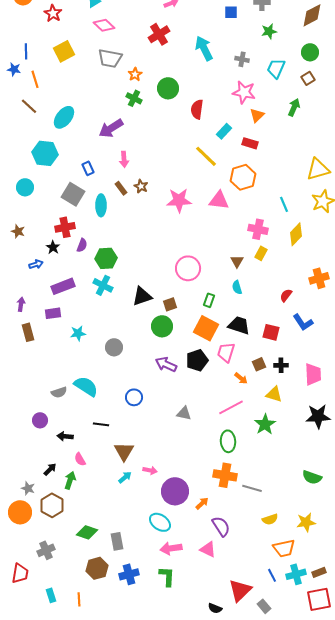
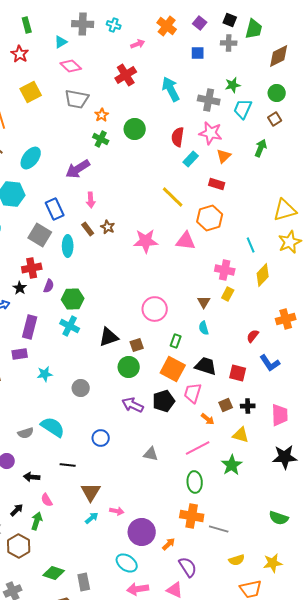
green star: (269, 31) -> (233, 85), moved
gray cross: (242, 59) -> (209, 100), size x1.5
red semicircle: (197, 109) -> (178, 137), moved
cyan rectangle: (224, 131) -> (191, 159), moved
blue rectangle: (88, 168) -> (55, 209), size x1.5
purple rectangle: (63, 286) -> (30, 327), turned -55

